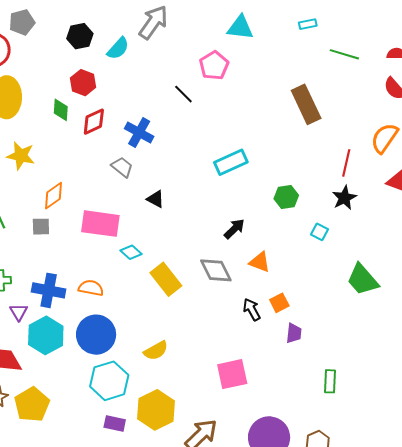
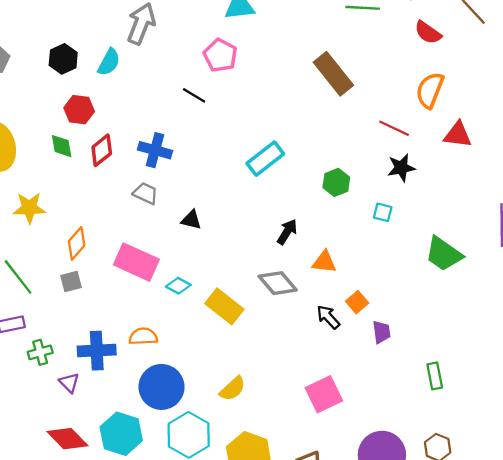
red line: (346, 163) -> (394, 128), turned -64
black star: (344, 198) -> (401, 168), turned 30
pink rectangle: (100, 224) -> (136, 262), turned 30
cyan hexagon: (46, 335) -> (121, 434), moved

